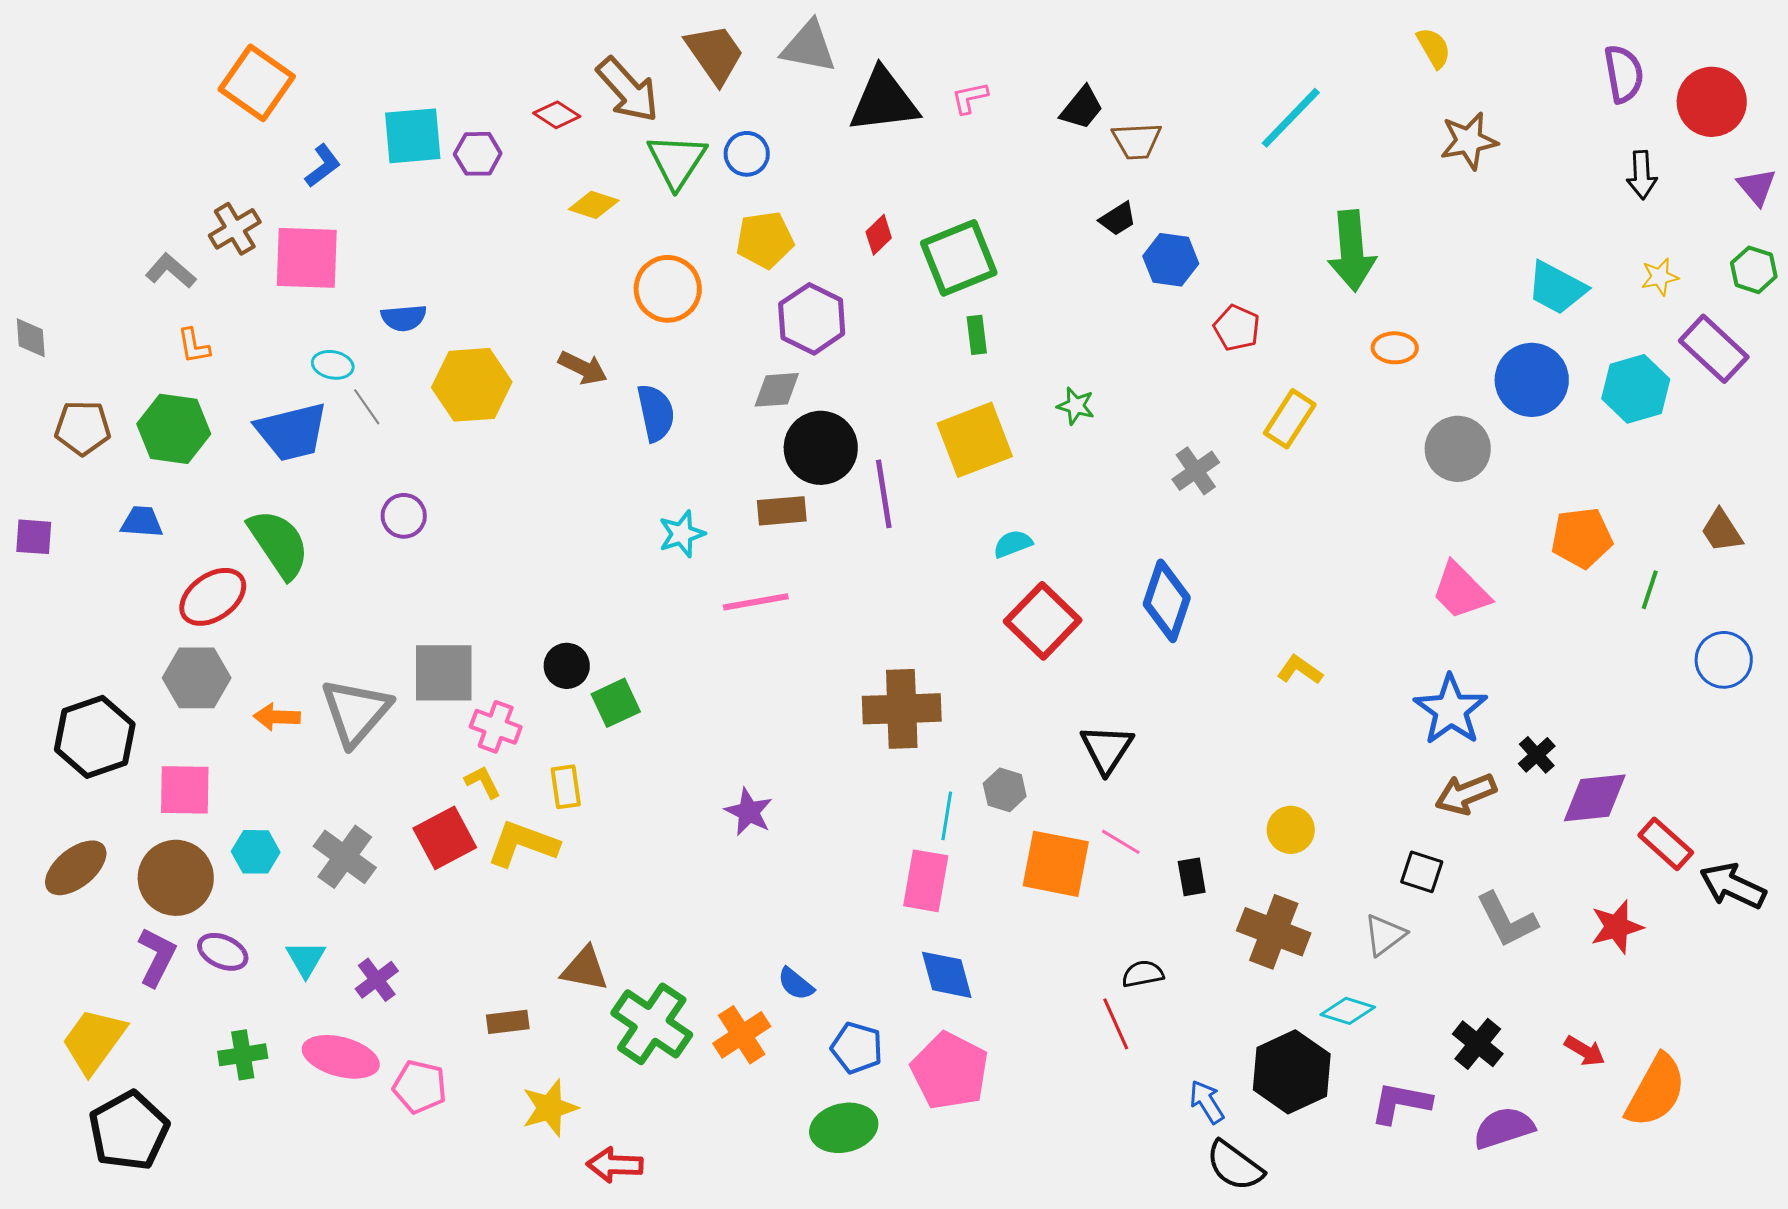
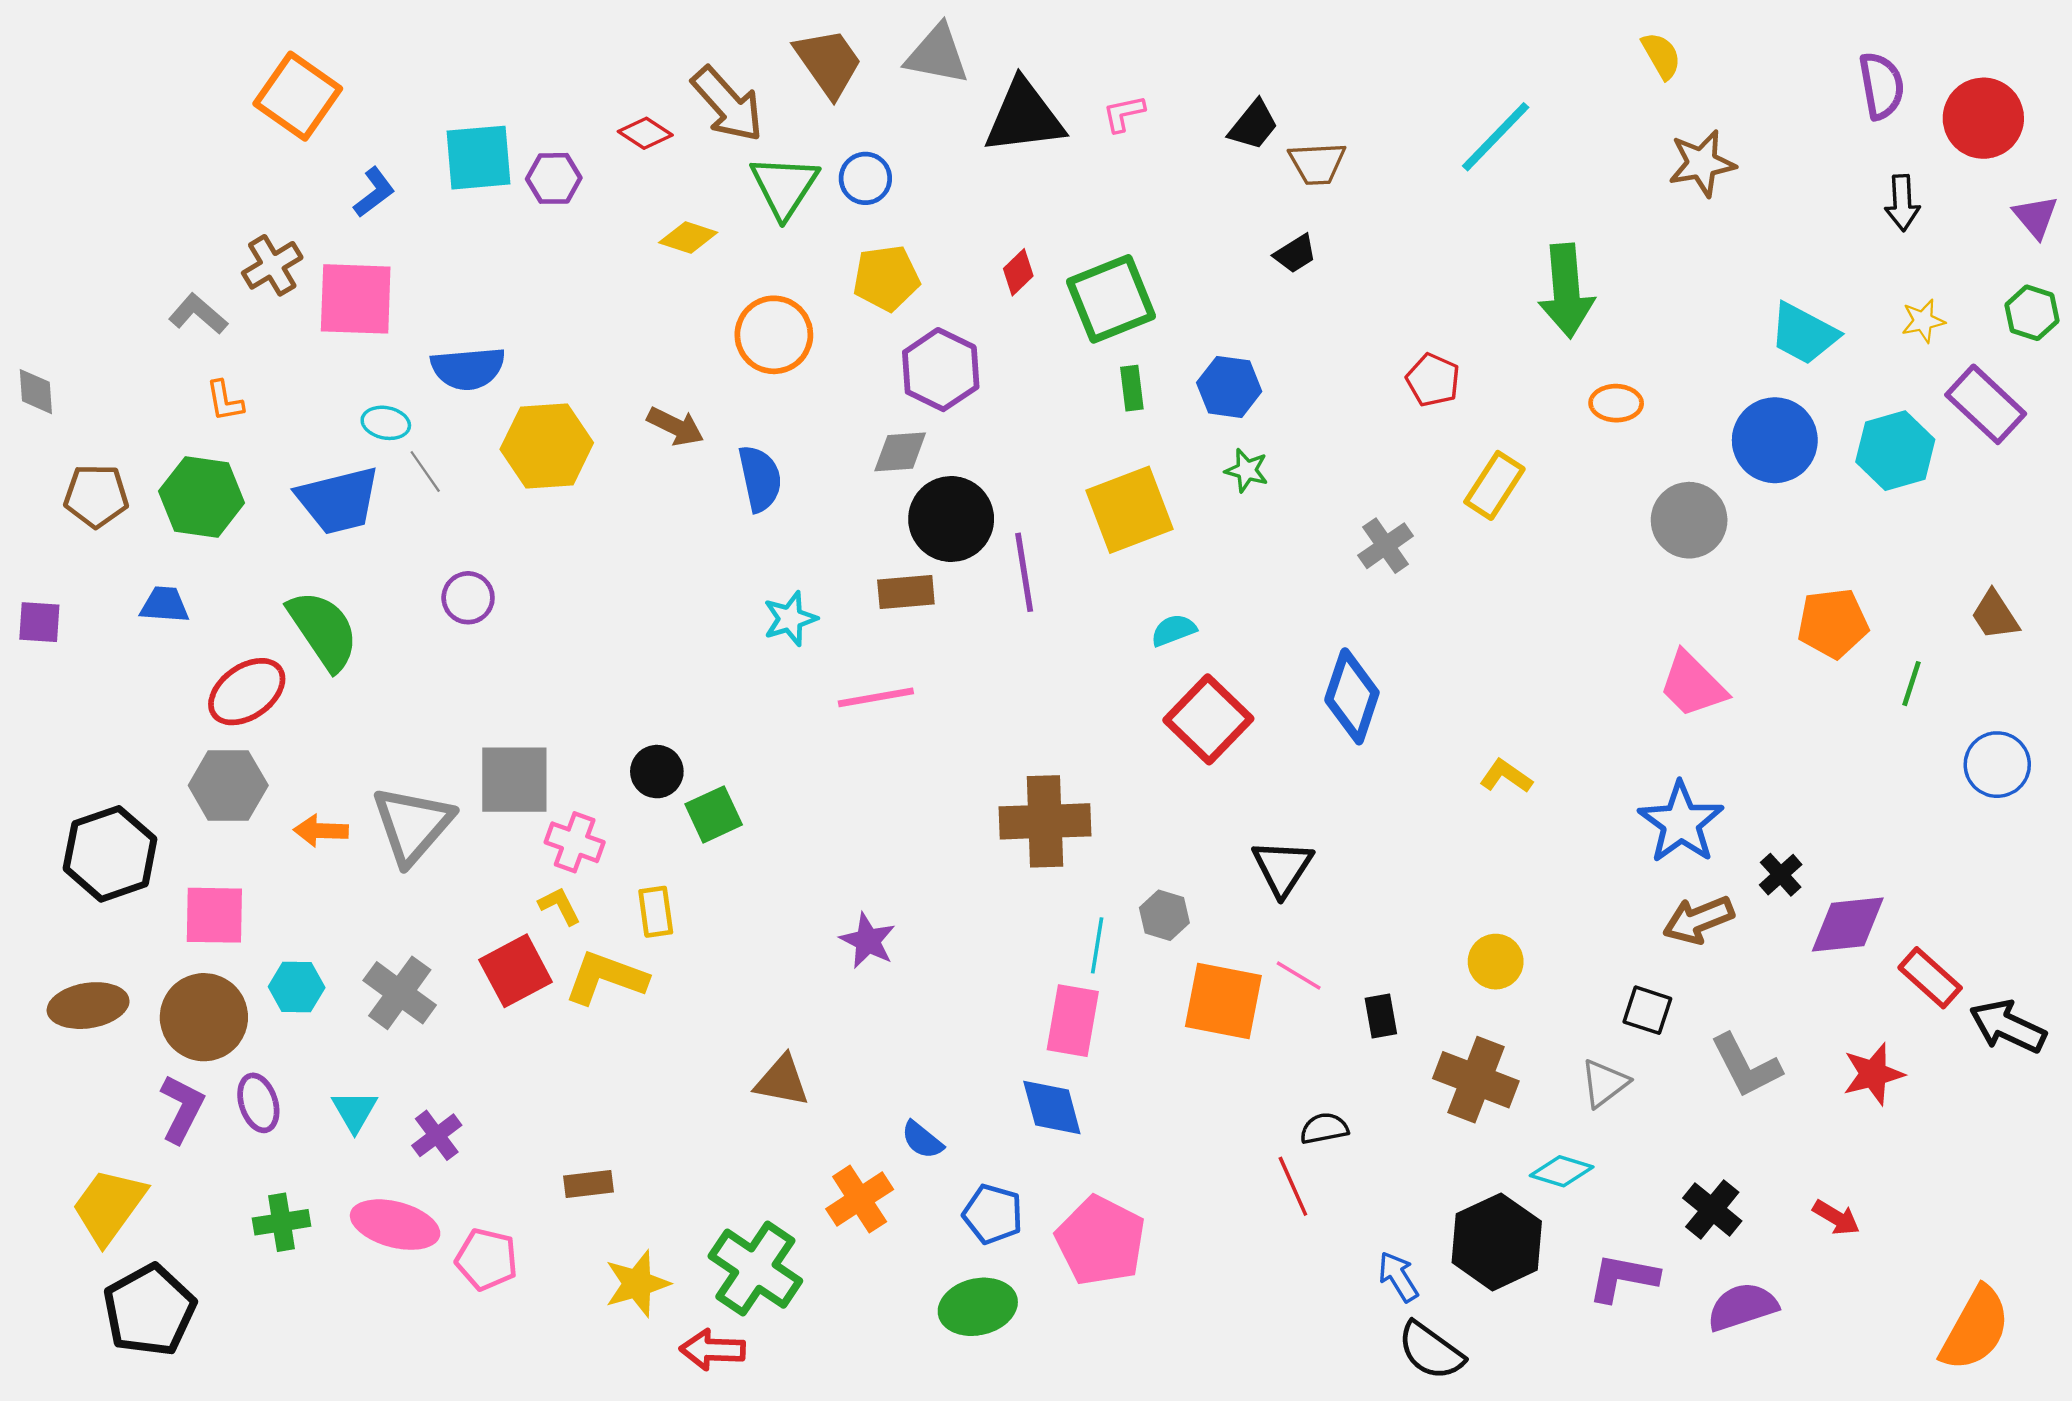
blue hexagon: (1171, 260) -> (1229, 387), moved
blue semicircle: (404, 318) -> (468, 368), size x1.4
brown ellipse: (76, 868) -> (88, 1006), turned 30
purple ellipse: (223, 952) -> (258, 1103), turned 48
brown triangle: (585, 969) -> (782, 1081), moved
blue diamond: (947, 975) -> (1052, 1108), moved
green cross: (652, 1024) -> (755, 1269), moved
orange semicircle: (1656, 1091) -> (1975, 1329), moved

